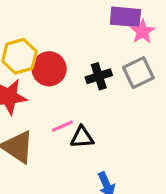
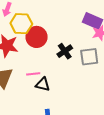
black cross: (99, 76) -> (65, 51), turned -35

